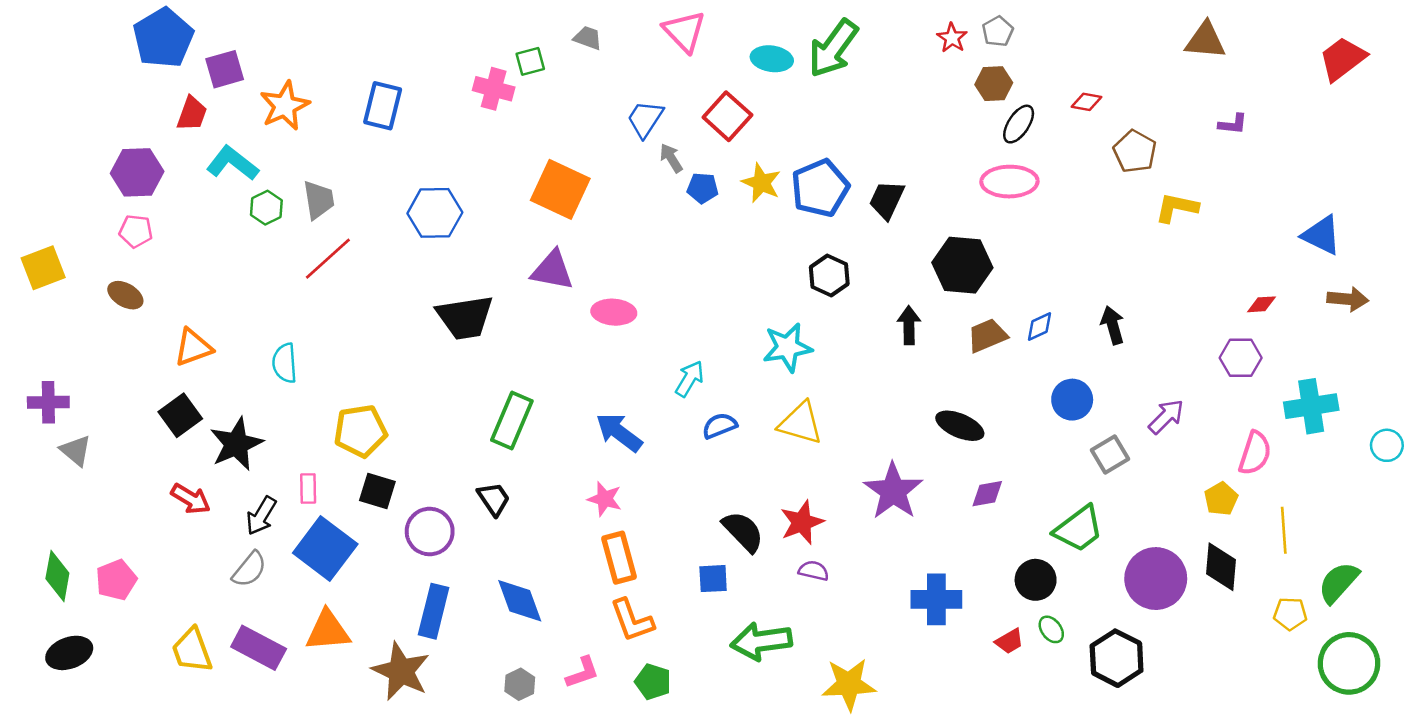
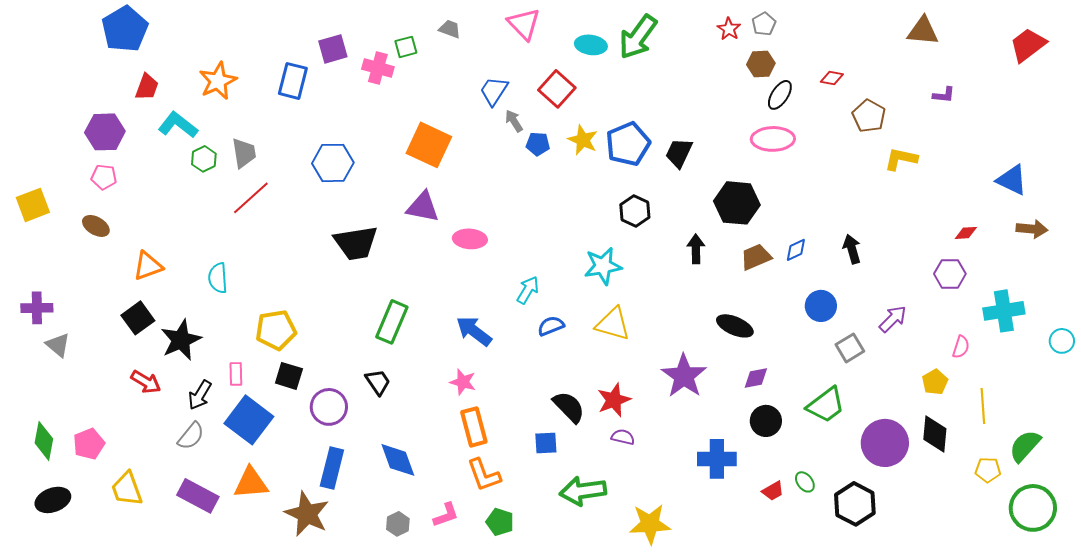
purple square: (225, 69) -> (333, 49), moved
pink semicircle: (1255, 453) -> (961, 347), size x0.7
black circle: (1036, 580) -> (766, 421), moved
yellow trapezoid: (192, 650) -> (127, 489), moved

